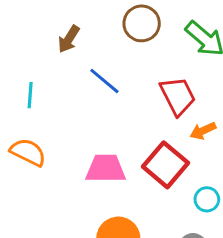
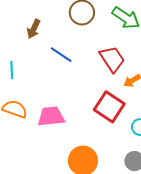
pink trapezoid: (106, 169) -> (51, 116), moved

